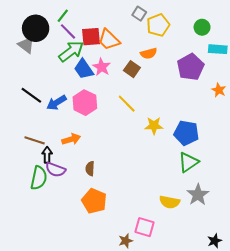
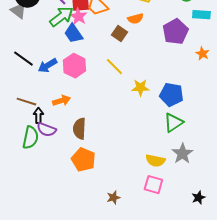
pink star: (102, 67) -> (78, 17), moved
brown semicircle: (90, 169) -> (79, 129), size x1.5
pink square: (144, 227) -> (153, 185), moved

